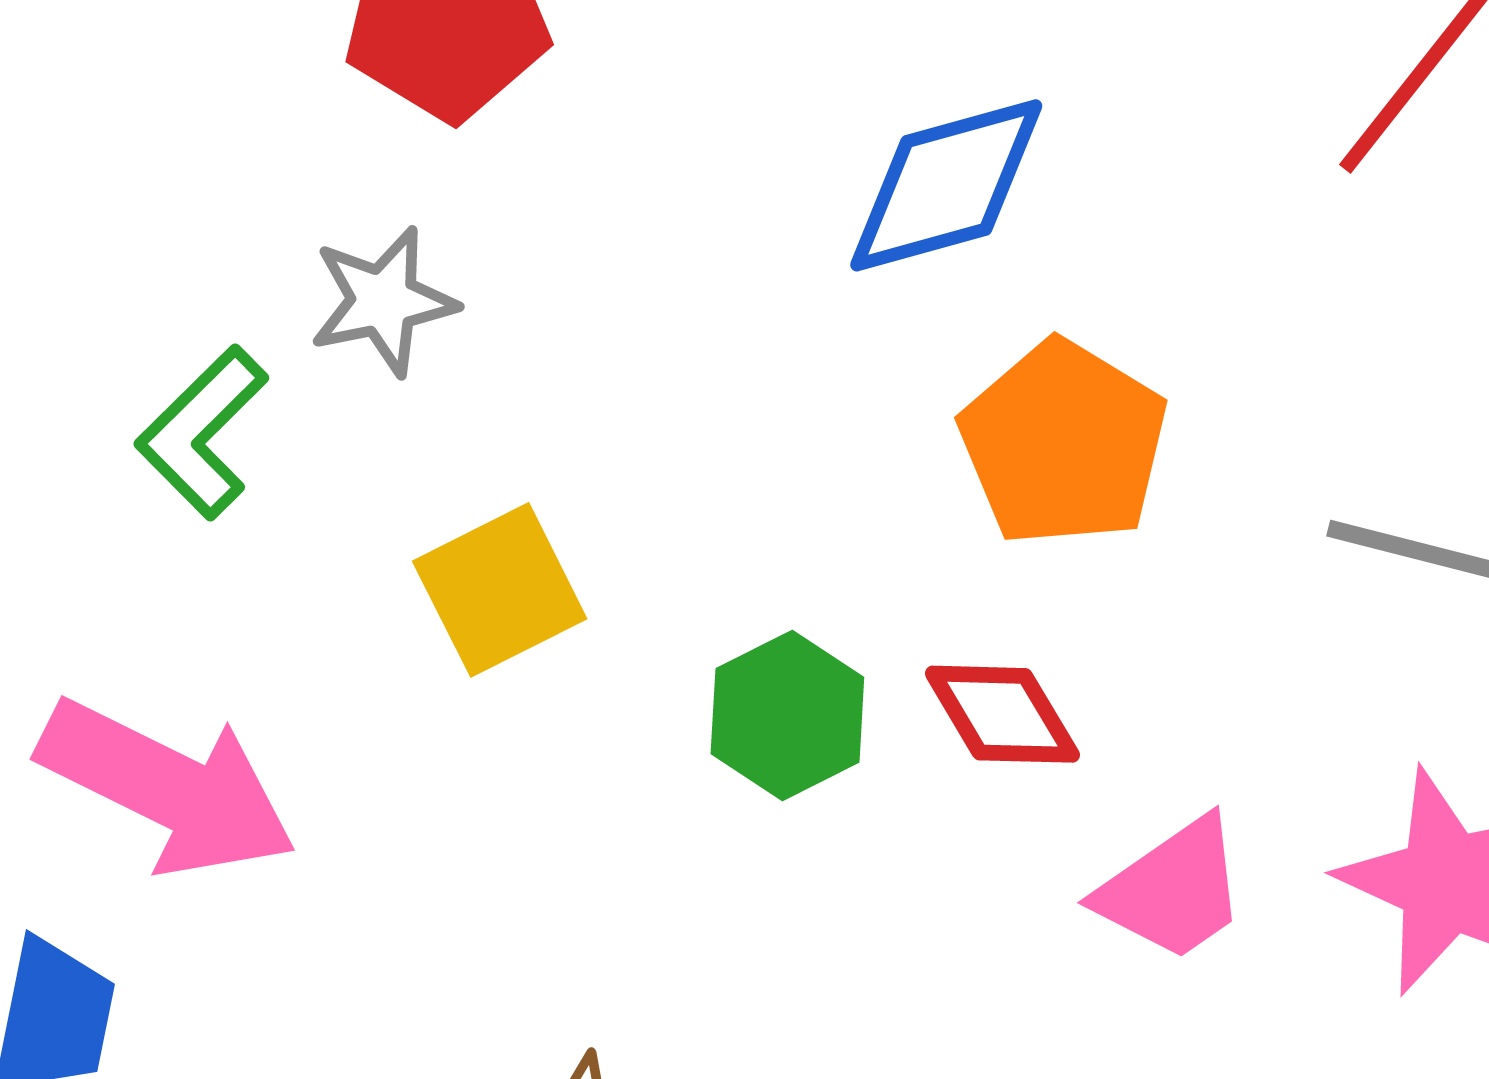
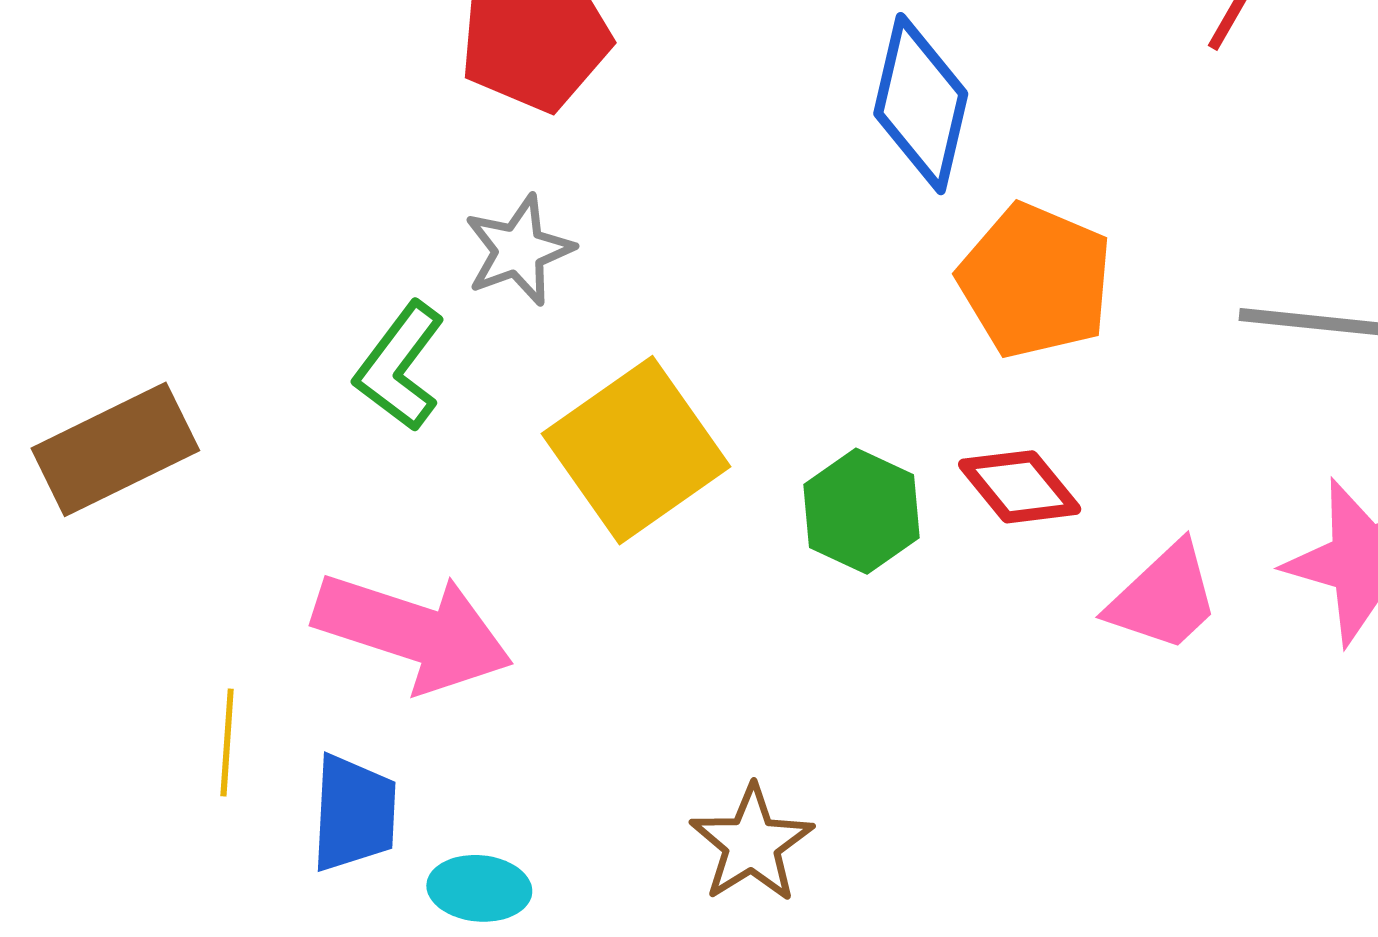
blue diamond: (946, 185) -> (921, 104), turned -53
yellow square: (500, 590) -> (636, 450), size x1.4

